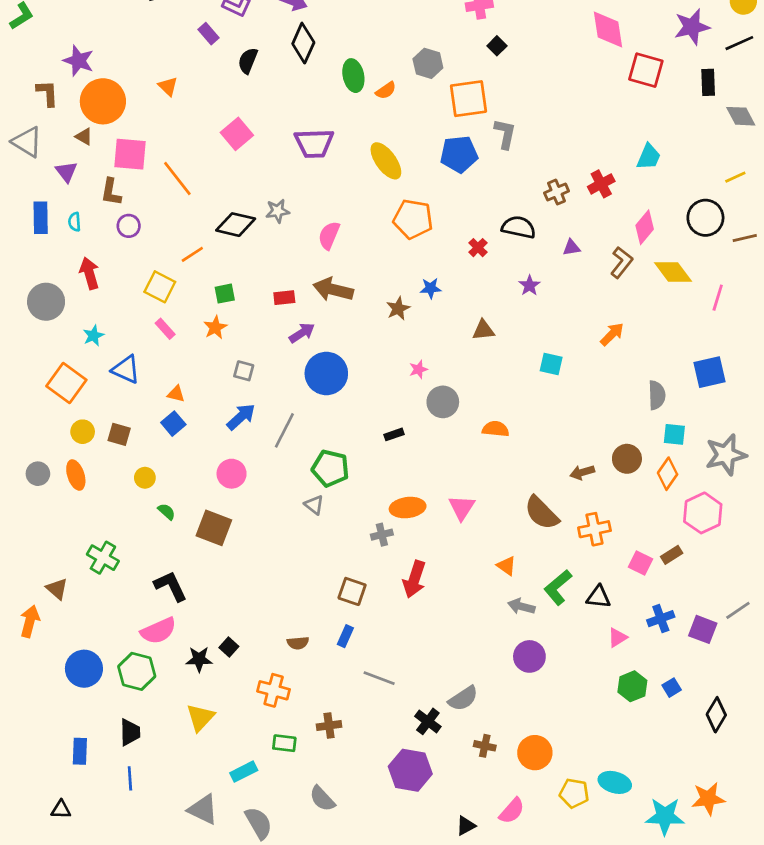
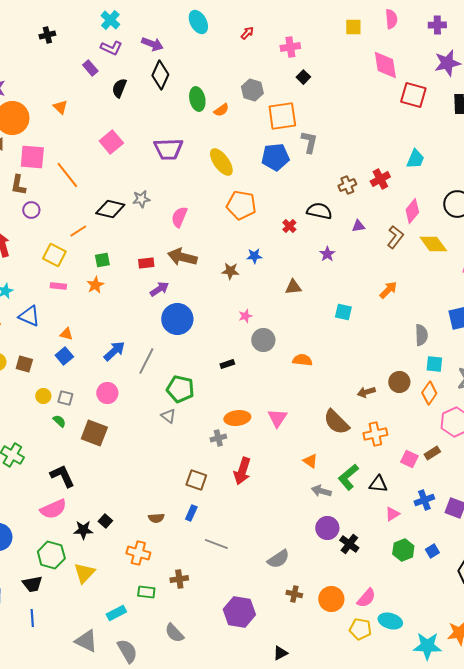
brown star: (398, 308) -> (230, 271), turned 30
pink rectangle: (165, 329) -> (58, 286), turned -42
gray square: (244, 371) -> (65, 398), moved
green hexagon: (137, 671) -> (51, 555), moved
black cross: (428, 721) -> (349, 544), moved
black trapezoid: (130, 732) -> (32, 584), turned 80
pink semicircle: (512, 811) -> (366, 598), moved

